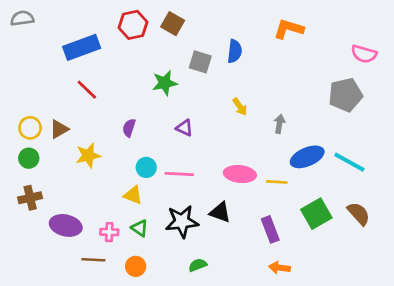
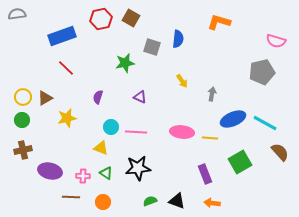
black triangle: (220, 212) -> (177, 201), moved
brown semicircle: (359, 214) -> (280, 152), moved

